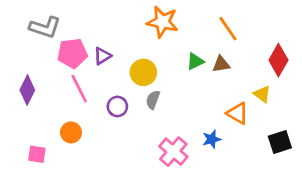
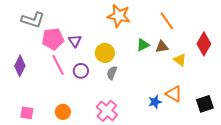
purple triangle: (102, 56) -> (75, 41), turned -32
yellow triangle: (262, 94) -> (180, 60), moved
purple circle: (117, 106) -> (81, 71), moved
orange triangle: (238, 113) -> (174, 94), moved
orange circle: (71, 132) -> (63, 112), moved
pink cross: (173, 152) -> (107, 111), moved

